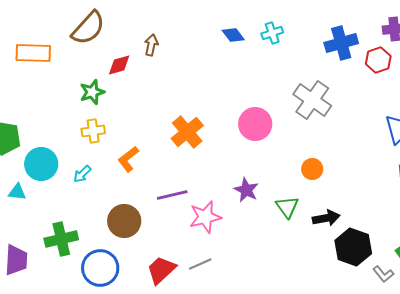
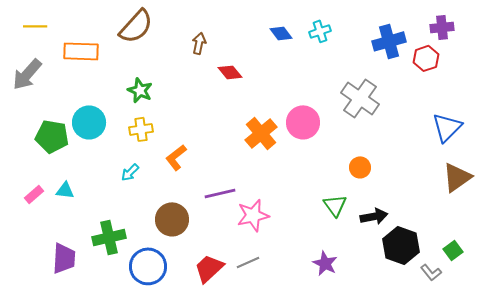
red diamond: (119, 65) -> (230, 72), moved, turned 65
green star: (92, 92) -> (140, 90), turned -30
orange cross: (187, 132) -> (261, 133), moved
cyan circle: (41, 164) -> (89, 122), moved
purple star: (246, 190) -> (325, 263), moved

